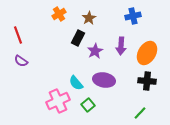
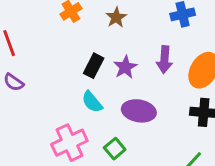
black rectangle: (78, 38) -> (94, 66), moved
cyan semicircle: (76, 83) -> (92, 102), moved

